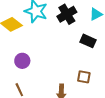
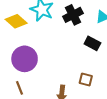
purple circle: (22, 61) -> (25, 59), size x1.6

